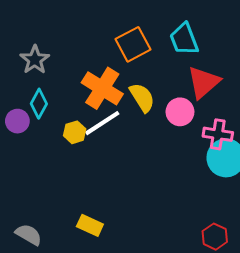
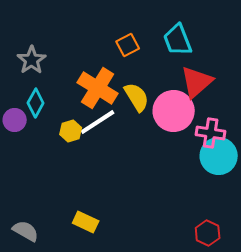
orange square: (133, 44) -> (128, 45), size x0.7
pink circle: (180, 112) -> (174, 111), size x1.5

